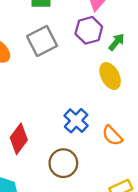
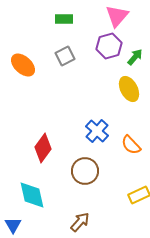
gray square: (42, 41) -> (65, 56), size x0.7

